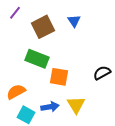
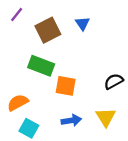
yellow triangle: (76, 105) -> (106, 117), moved
blue arrow: (50, 107) -> (71, 120), moved

